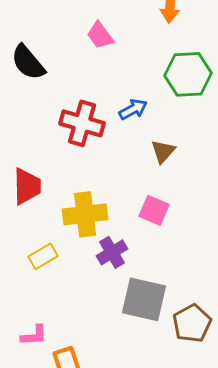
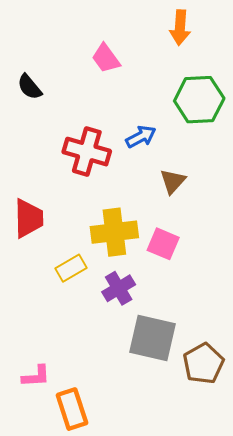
black semicircle: (28, 62) -> (30, 87), size x0.7
yellow cross: (85, 214) -> (114, 232), moved
yellow rectangle: (43, 256) -> (71, 268), moved

